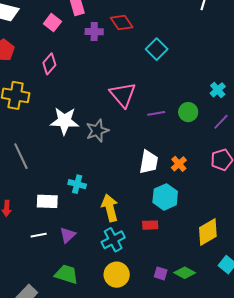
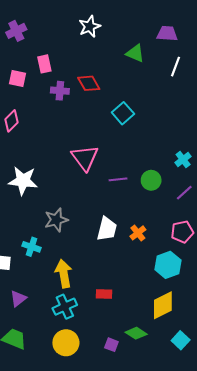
pink square: (52, 23) -> (17, 78), turned -30
gray star: (97, 131) -> (56, 220), moved
cyan hexagon: (165, 197) -> (168, 265), moved
green diamond: (185, 273) -> (136, 333), moved

